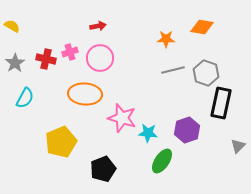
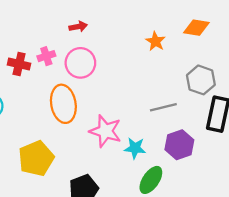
orange star: (166, 39) -> (155, 41), turned 30
gray line: (173, 70) -> (163, 107), moved
orange ellipse: (85, 94) -> (63, 104), turned 76

